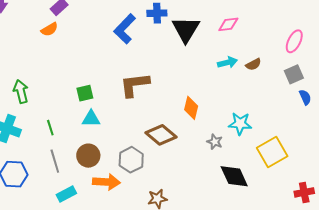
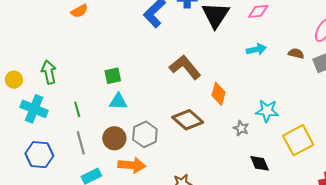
brown semicircle: (253, 64) -> (296, 53), moved, turned -140
brown L-shape: (135, 85) -> (185, 67), moved, turned 56
gray hexagon: (131, 160) -> (145, 134), moved
black diamond: (234, 176) -> (260, 163), size x0.7

